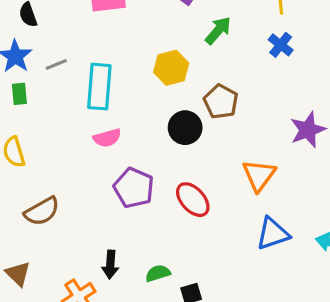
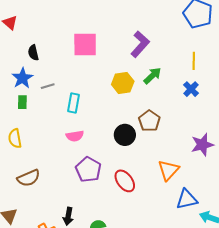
yellow hexagon: (171, 68) -> (123, 83), moved
cyan rectangle: (99, 87) -> (73, 103), size x0.7
blue triangle: (273, 234) -> (187, 199), moved

